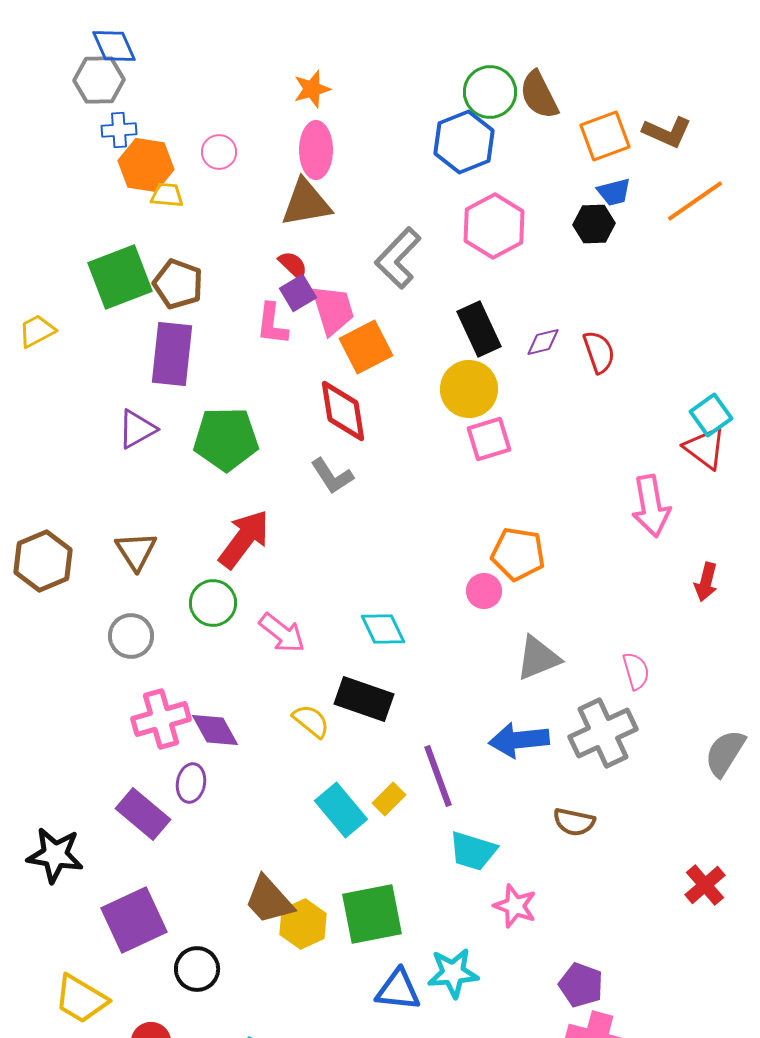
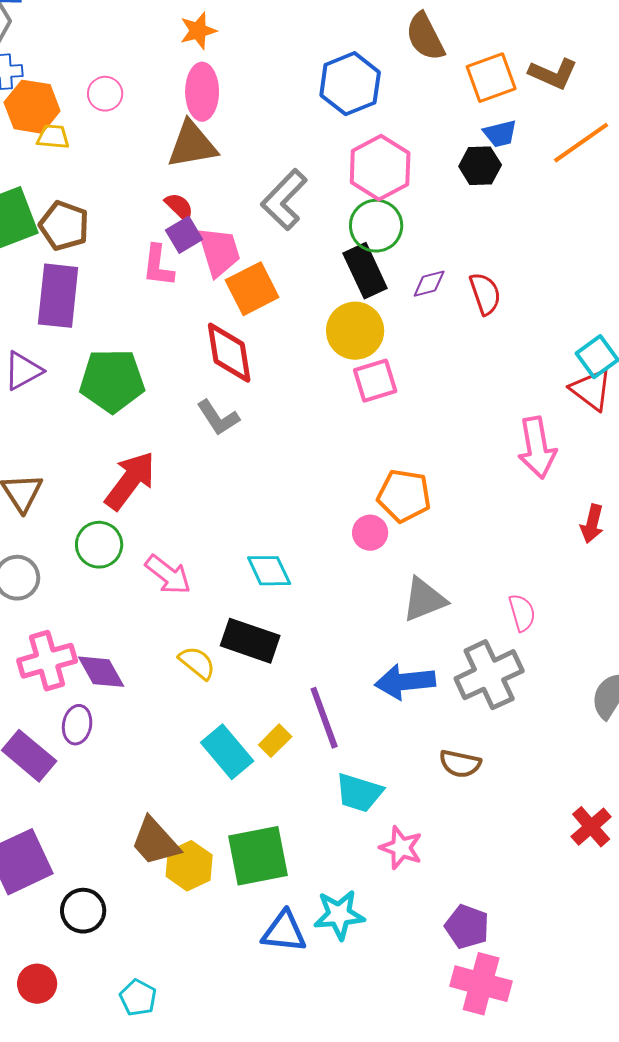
green circle: (490, 92) -> (376, 226), moved

